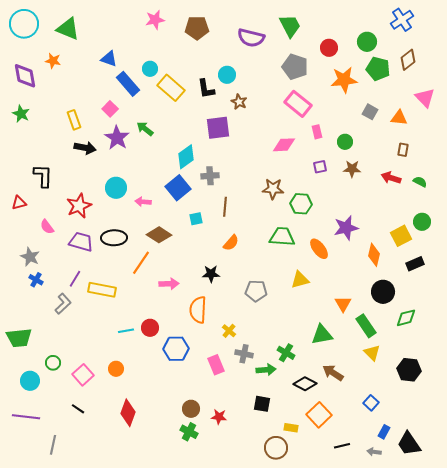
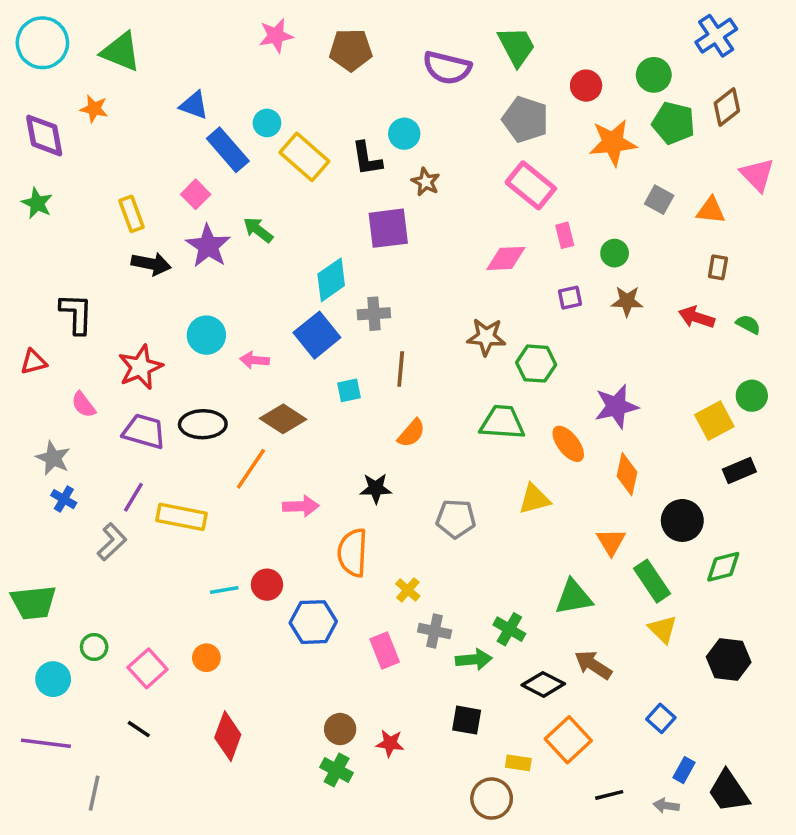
orange diamond: (374, 255) -> (627, 474), moved

